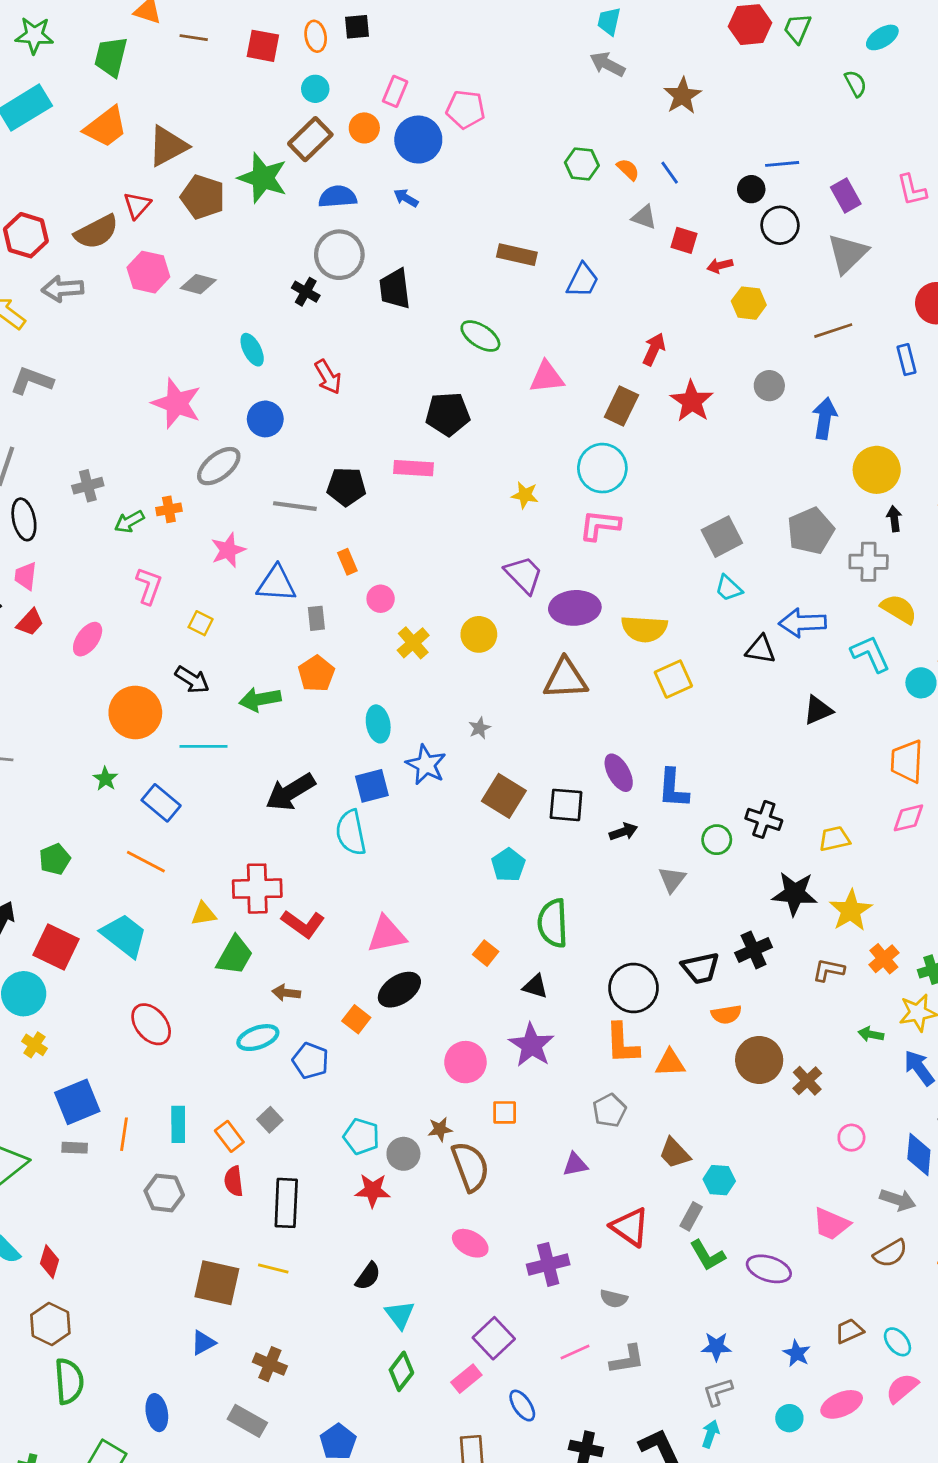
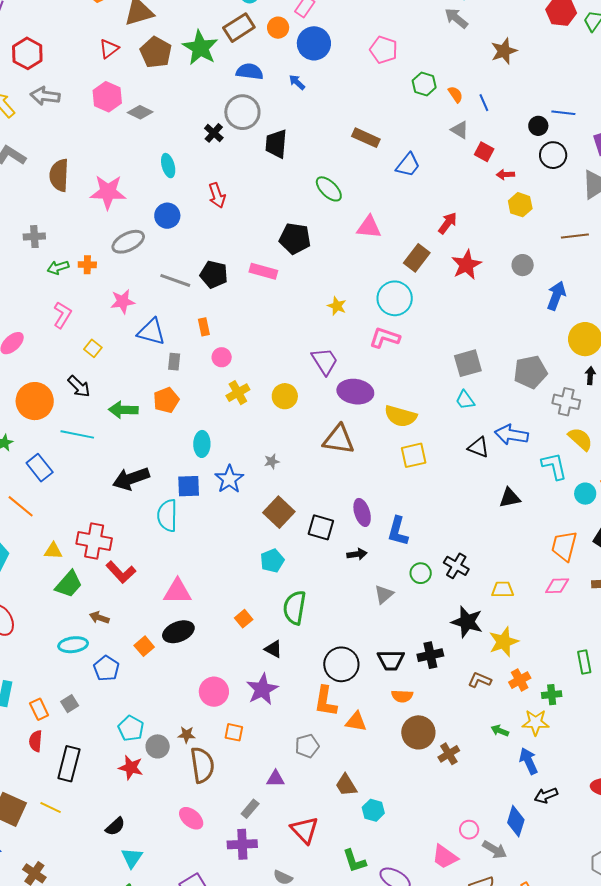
pink pentagon: (466, 109) -> (384, 50), moved
brown semicircle: (96, 232) -> (59, 175), moved, turned 108
pink star: (177, 403) -> (108, 192), turned -30
pink circle: (851, 1138) -> (469, 830), moved
gray rectangle: (691, 1216) -> (250, 809), moved

